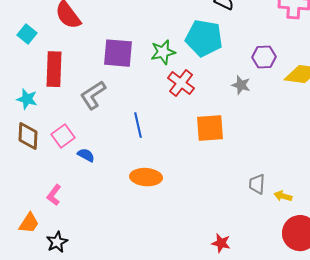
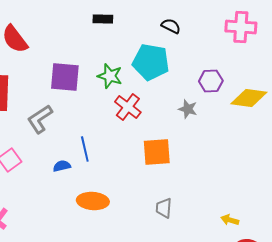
green star: (163, 52) -> (110, 76), turned 30
blue semicircle: (86, 155) -> (62, 166), moved, turned -42
gray trapezoid: (257, 184) -> (164, 208), moved

